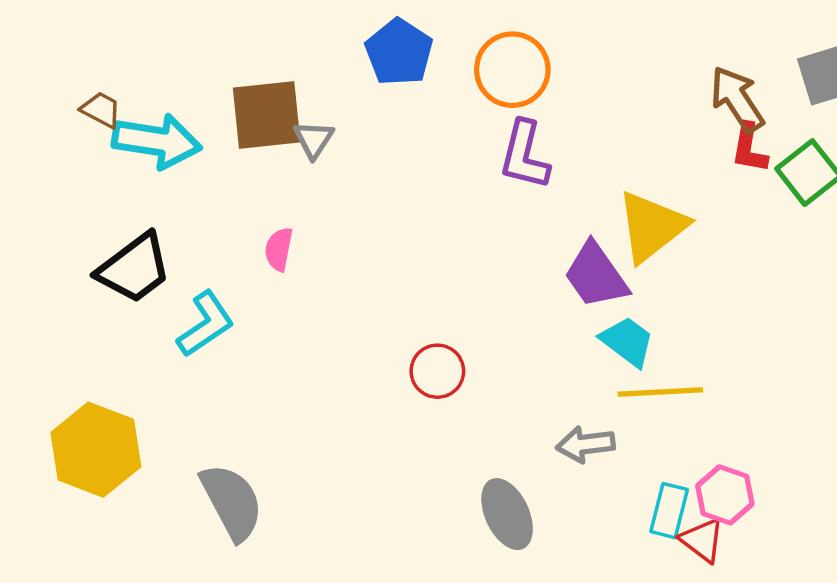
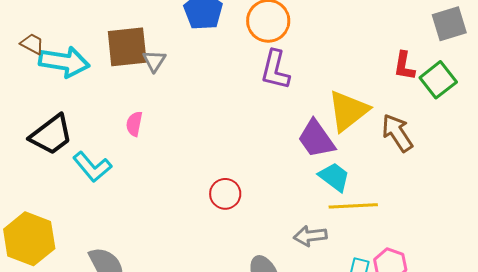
brown arrow: (737, 99) -> (397, 133), moved
cyan L-shape: (206, 324) -> (92, 167), turned 84

